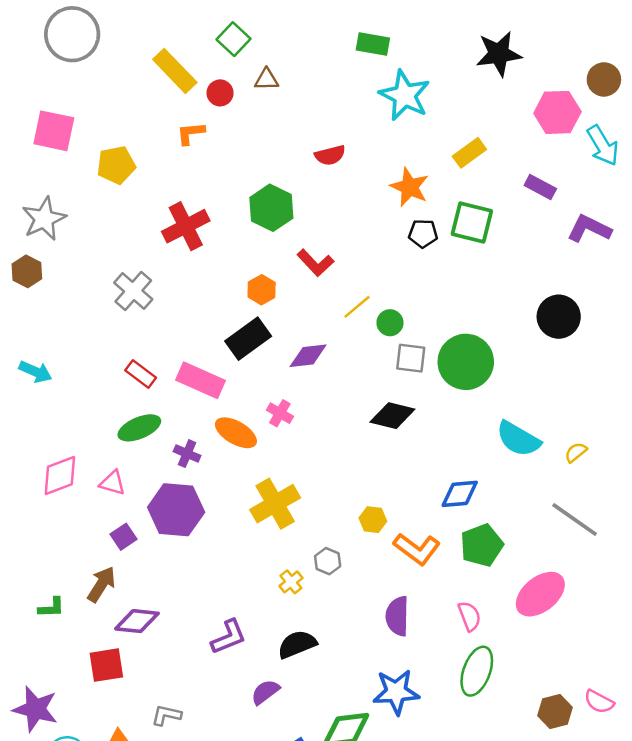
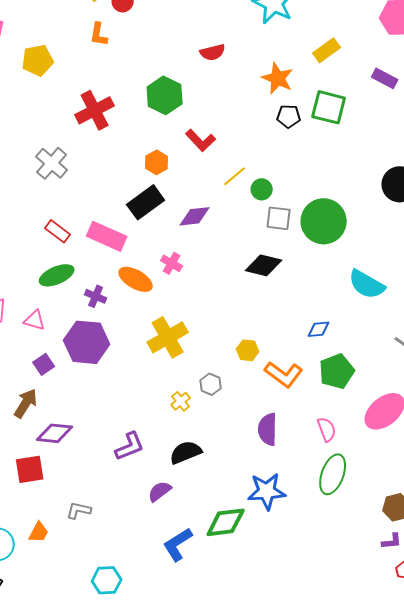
orange L-shape: (191, 133) -> (99, 34), turned -75
blue diamond: (460, 494) -> (319, 329), size x0.7

